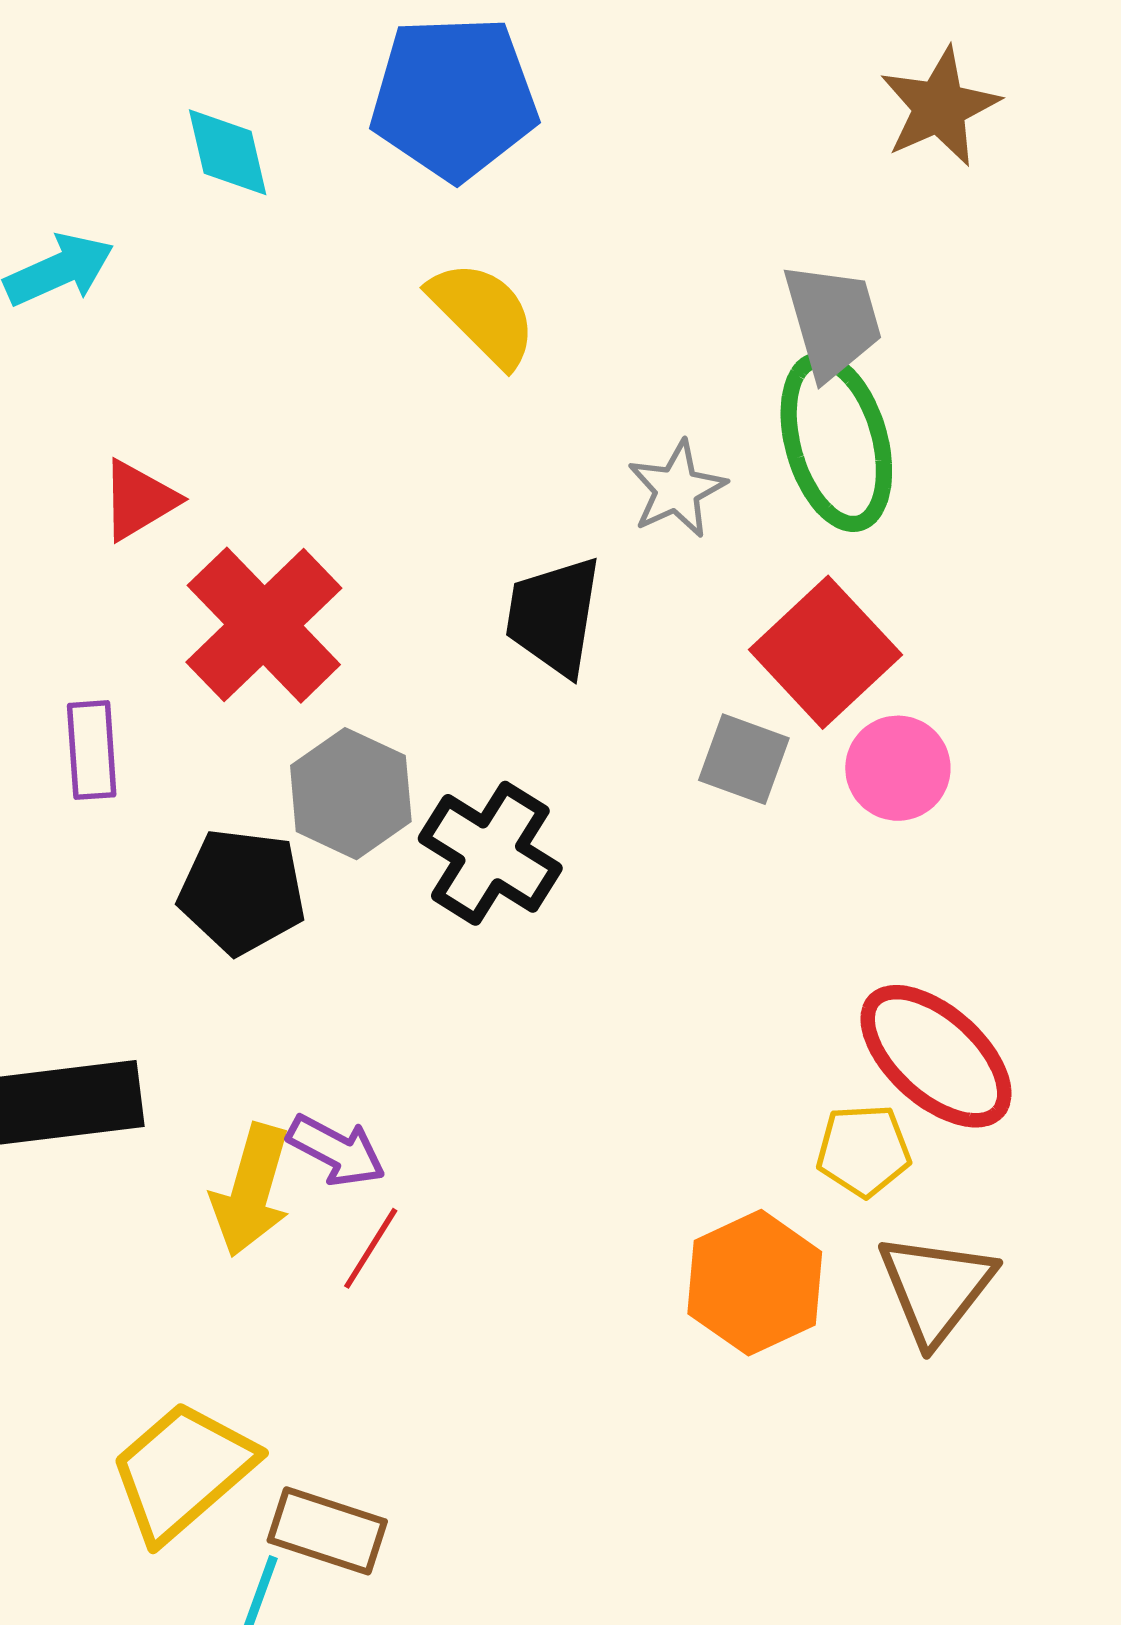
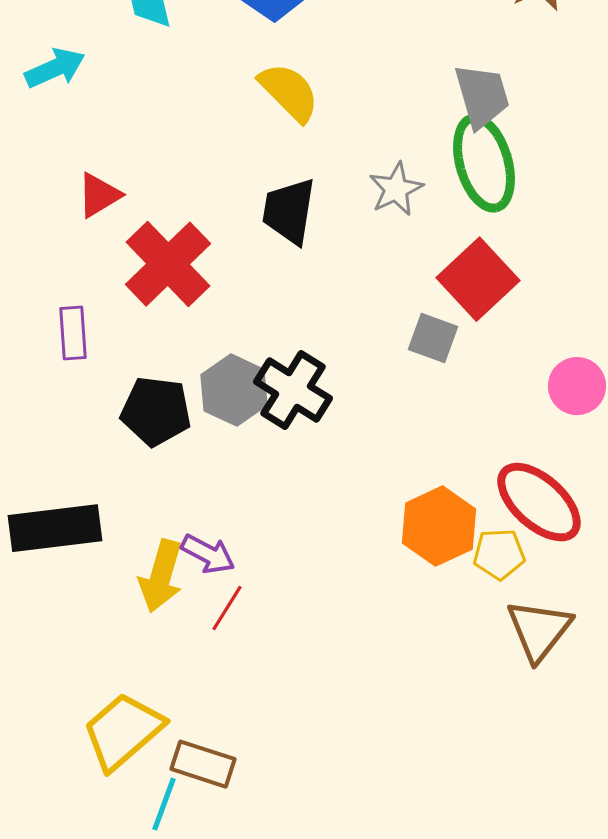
black trapezoid: (554, 616) -> (289, 211), moved
pink circle: (898, 768) -> (577, 386), moved
gray hexagon: (351, 794) -> (234, 390), moved
orange hexagon: (755, 1283) -> (439, 526), moved

